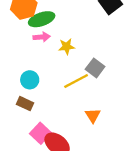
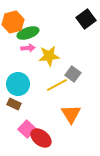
yellow star: (67, 47) -> (49, 56), size x1.5
cyan circle: (30, 80) -> (18, 84), size x1.5
orange triangle: (93, 115) -> (71, 114), size x1.5

